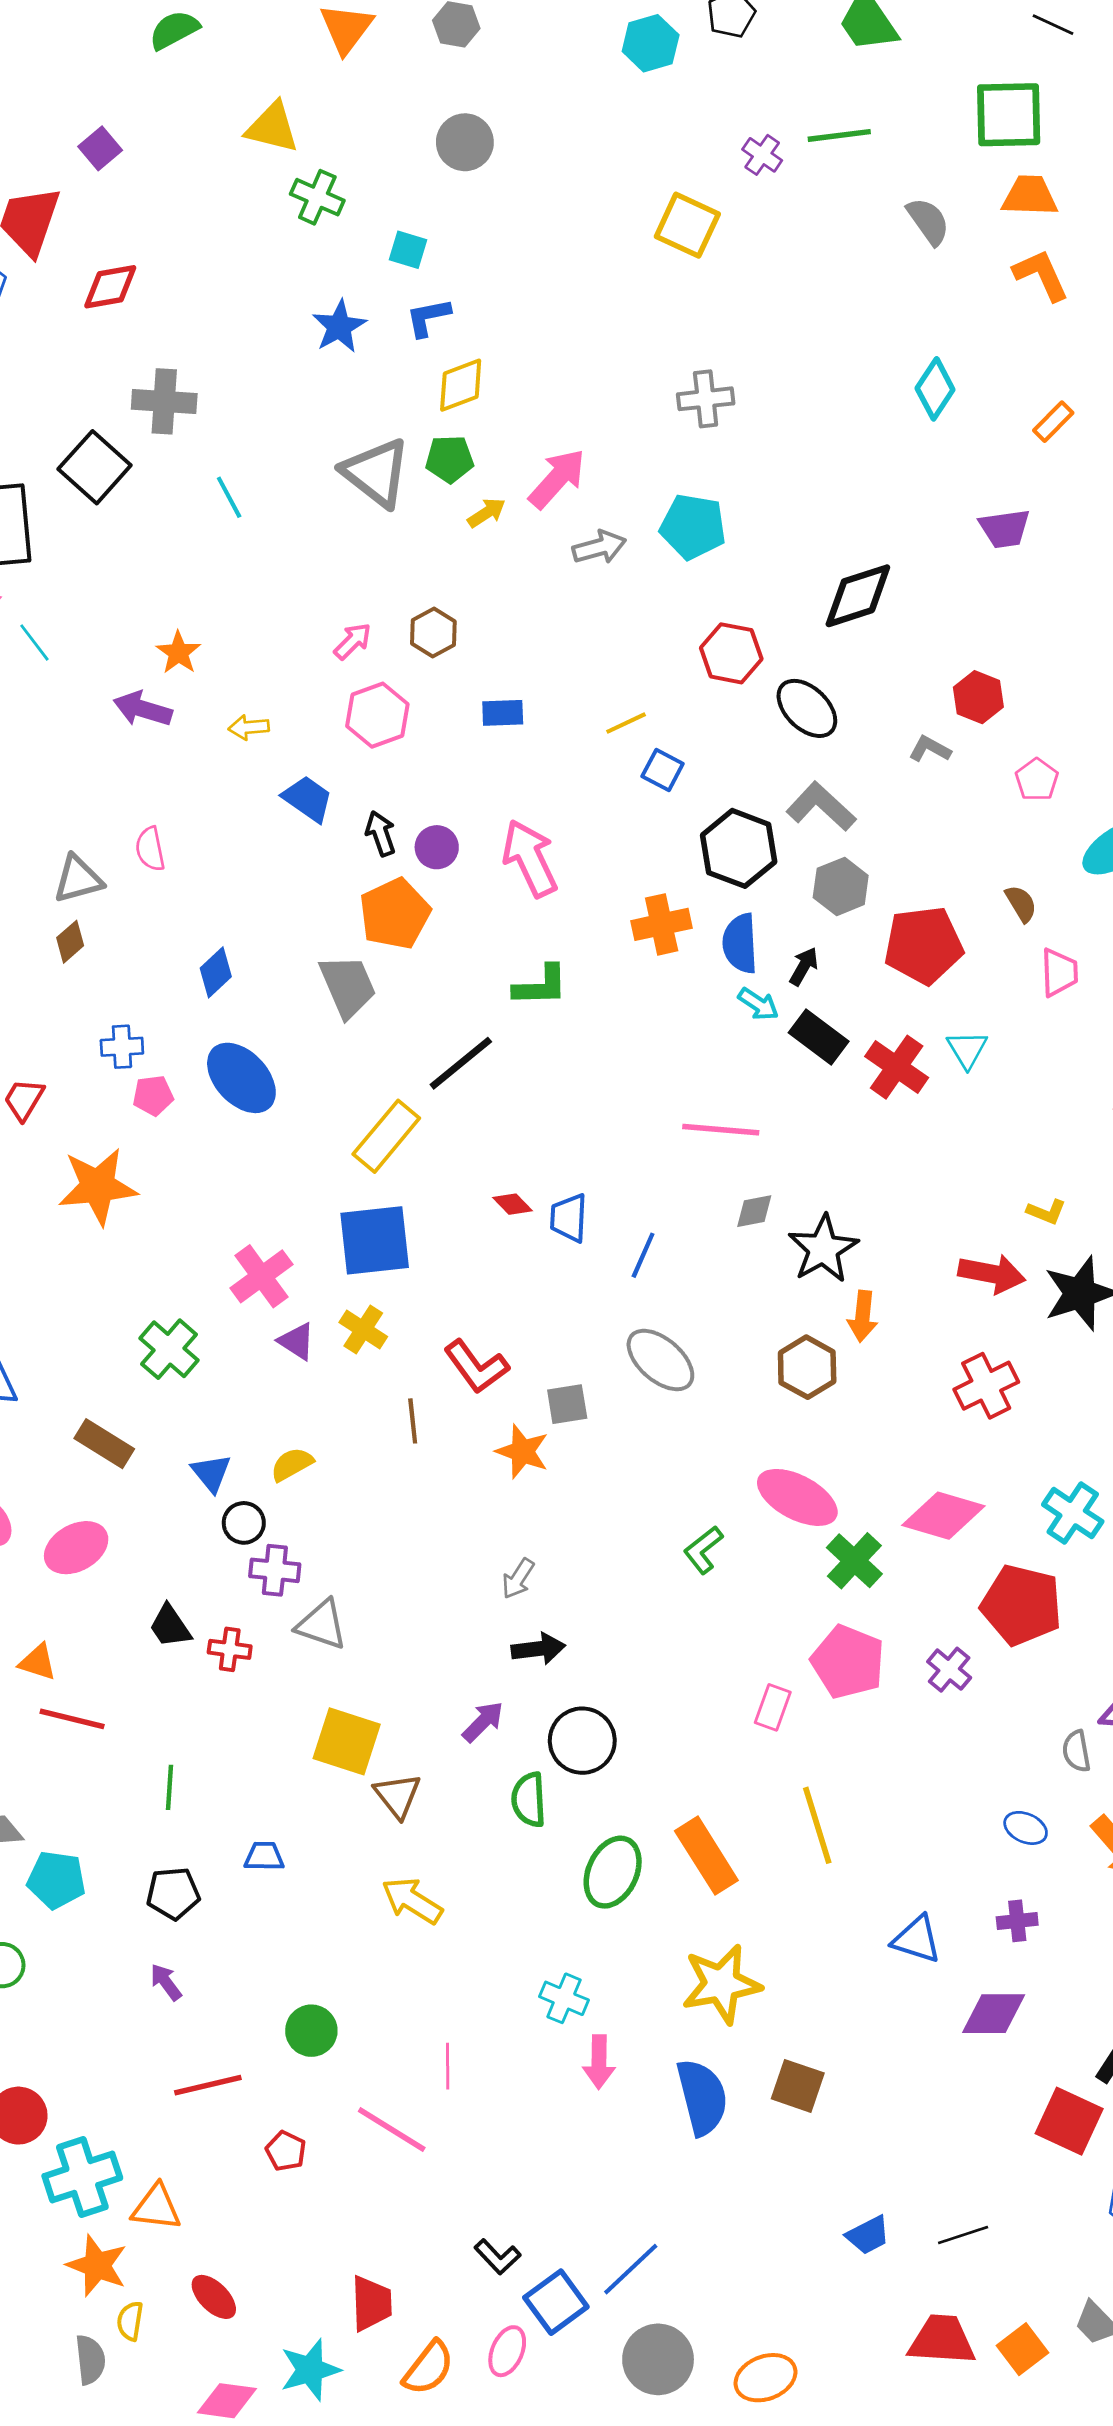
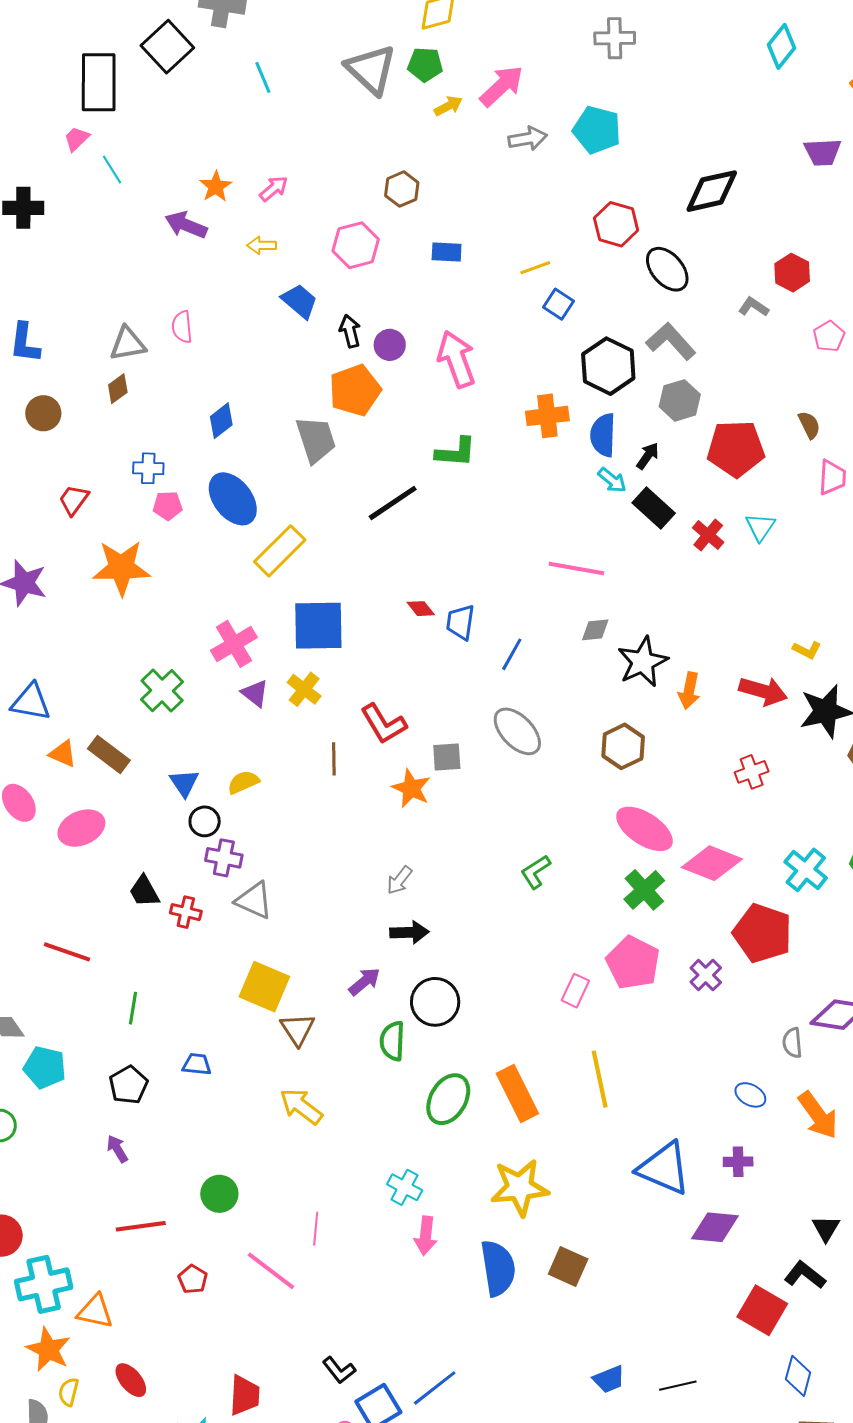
pink arrow: (353, 641) -> (274, 189), moved
red cross: (897, 1067) -> (708, 535), size x0.7
yellow rectangle: (386, 1136) -> (280, 551), moved
orange arrow: (863, 1316) -> (689, 691), moved
red cross: (986, 1386) -> (752, 772), size x0.7
pink ellipse: (797, 1497) -> (644, 829), moved
orange triangle: (38, 1662) -> (63, 754), moved
black pentagon: (173, 1893) -> (128, 1085), turned -30
blue triangle: (917, 1939) -> (664, 1168), size x1.5

